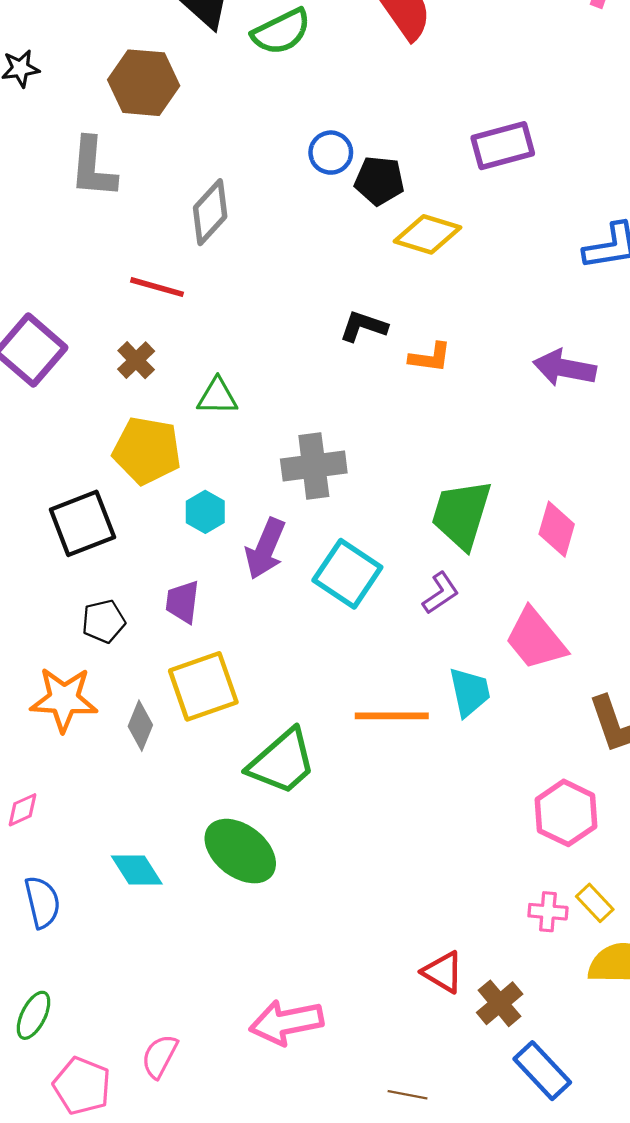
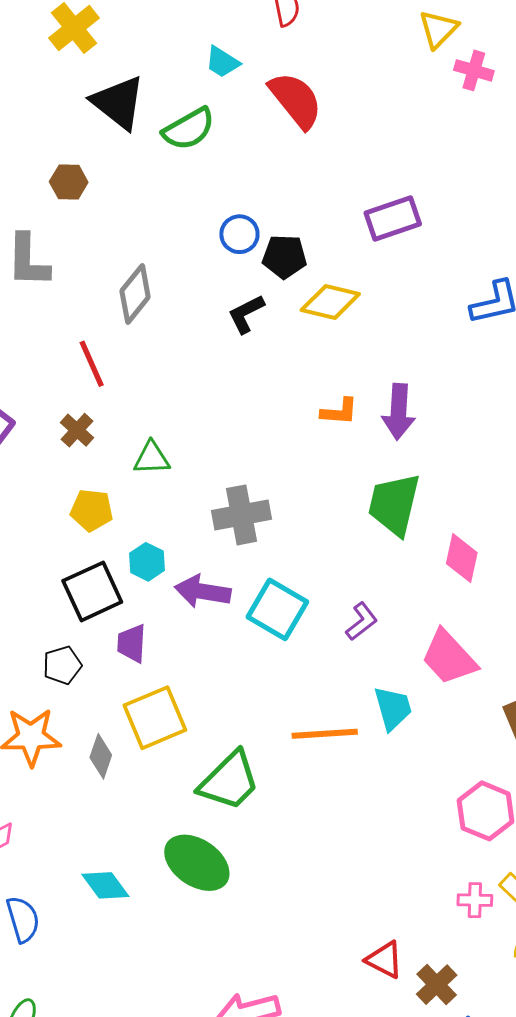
brown hexagon: (144, 83) -> (69, 182), size x0.6
red line: (157, 287) -> (92, 364), turned 54
black L-shape: (363, 326) -> (246, 314), moved, turned -42
purple arrow: (564, 368) -> (399, 412), moved, turned -94
yellow pentagon: (147, 450) -> (92, 510), size x0.7
green trapezoid: (461, 514) -> (394, 504), moved
black square: (82, 523) -> (92, 591), moved
purple arrow: (265, 549) -> (203, 591), turned 80

